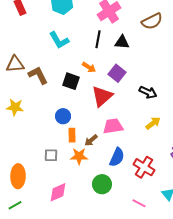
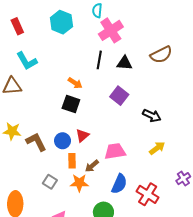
brown semicircle: (152, 21) -> (161, 55), moved
cyan L-shape: (59, 40) -> (27, 61), moved
orange arrow: (89, 67) -> (75, 83), moved
brown L-shape: (38, 75) -> (36, 142), moved
red triangle: (102, 96) -> (82, 136), moved, size x0.6
gray square: (51, 155) -> (50, 182), turned 32

